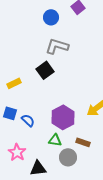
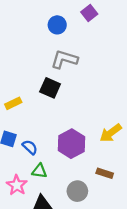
black square: (45, 70) -> (50, 88), turned -30
green triangle: (55, 140) -> (39, 171), moved
brown rectangle: (83, 142) -> (105, 173), moved

